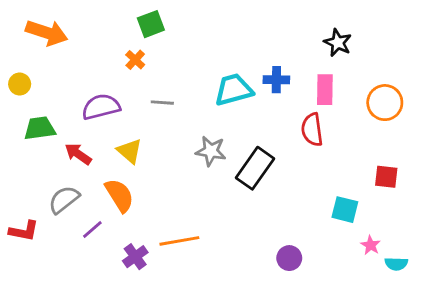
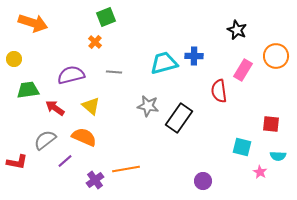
pink rectangle: (325, 90) -> (243, 70), moved, turned 30
orange circle: (385, 103) -> (276, 56), moved
orange semicircle: (119, 195) -> (84, 137), turned -35
cyan semicircle: (396, 264) -> (278, 156), moved

